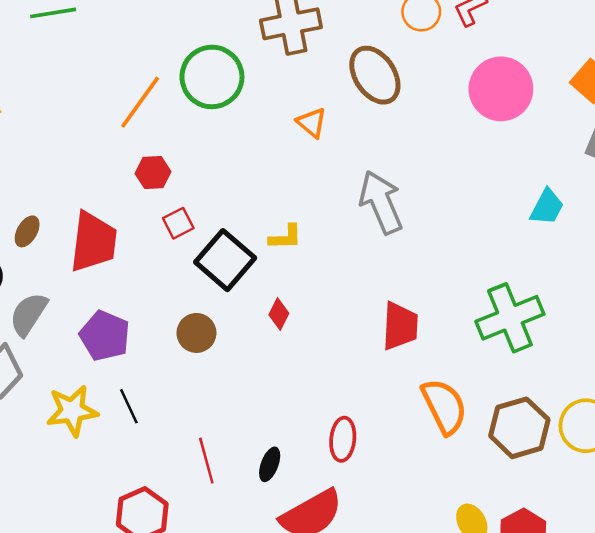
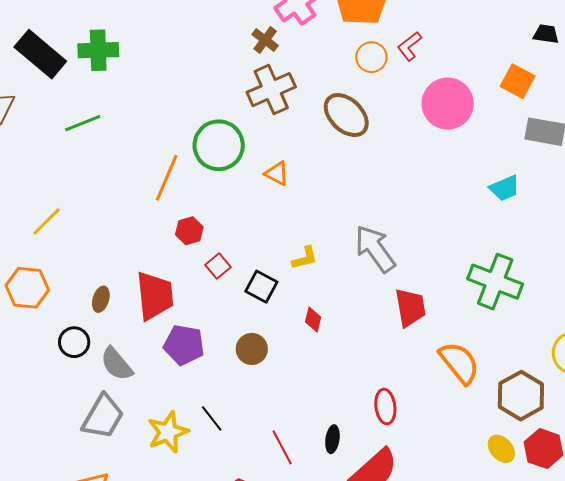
orange triangle: (312, 123) -> (277, 173), moved
gray arrow: (381, 202) -> (375, 249), moved
cyan trapezoid: (547, 207) -> (505, 188), turned 52
black square: (225, 260) -> (261, 287), size x0.7
gray semicircle: (28, 314) -> (117, 364), turned -60
green cross: (510, 318) -> (495, 282), turned -34
purple pentagon: (105, 336) -> (184, 345), moved
brown hexagon: (519, 428) -> (521, 396), moved

